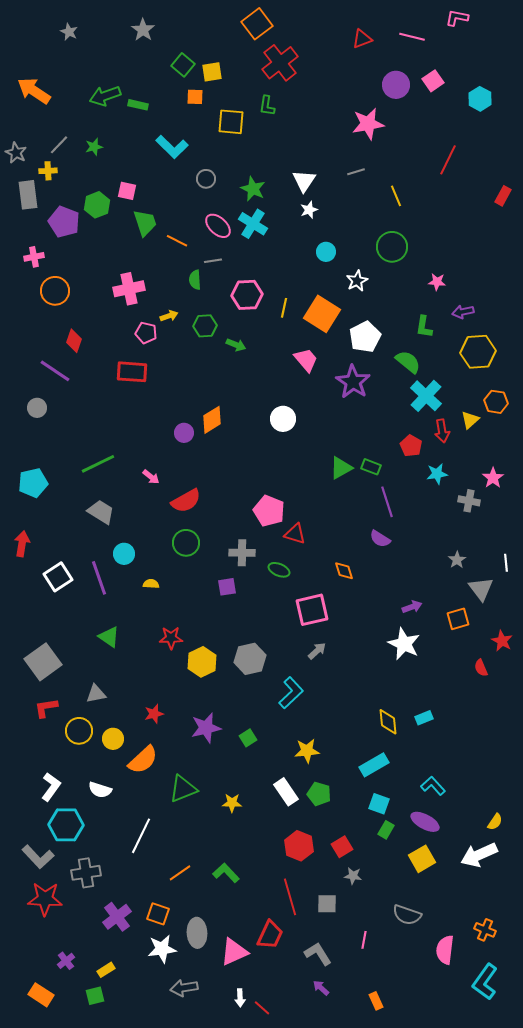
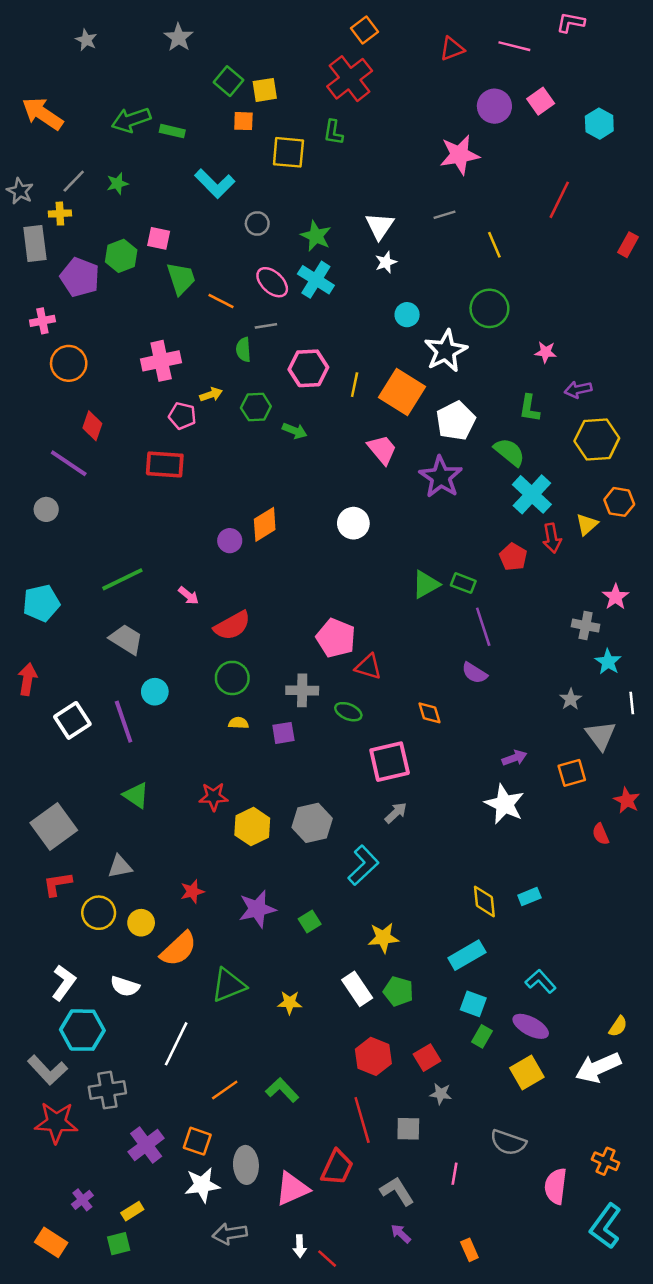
orange square: (257, 24) -> (365, 30), moved, size x0.7
white star: (357, 281) -> (446, 351), size x1.6
cyan star: (437, 474) -> (608, 662), moved, turned -30
yellow semicircle: (151, 584) -> (238, 723), moved

